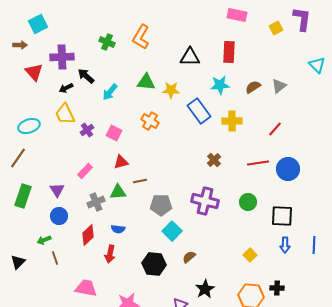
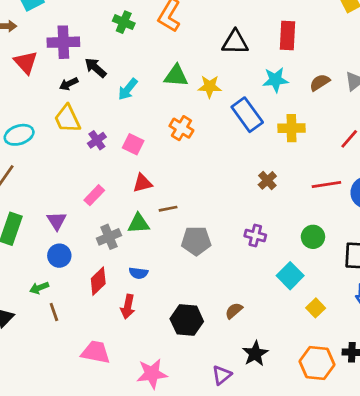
purple cross: (205, 201) -> (255, 235), size x0.6
cyan square: (172, 231) -> (290, 276), moved

